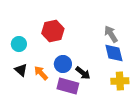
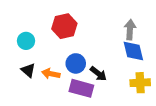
gray arrow: (111, 34) -> (130, 30), turned 36
orange arrow: (41, 73) -> (51, 74), turned -35

